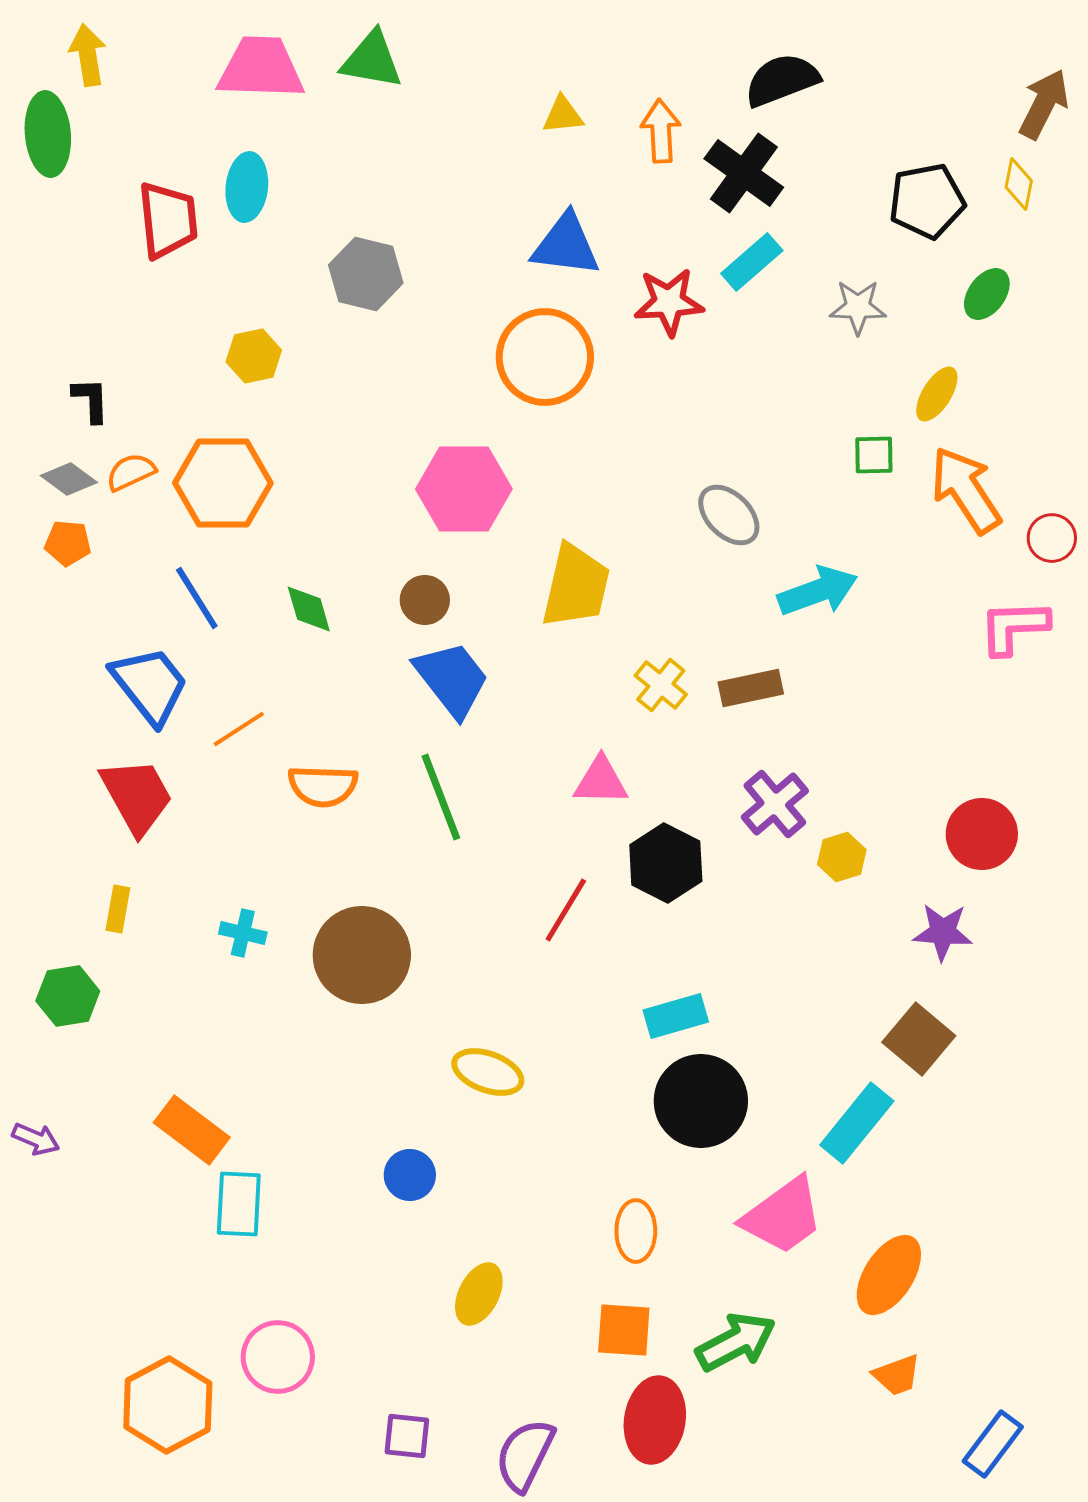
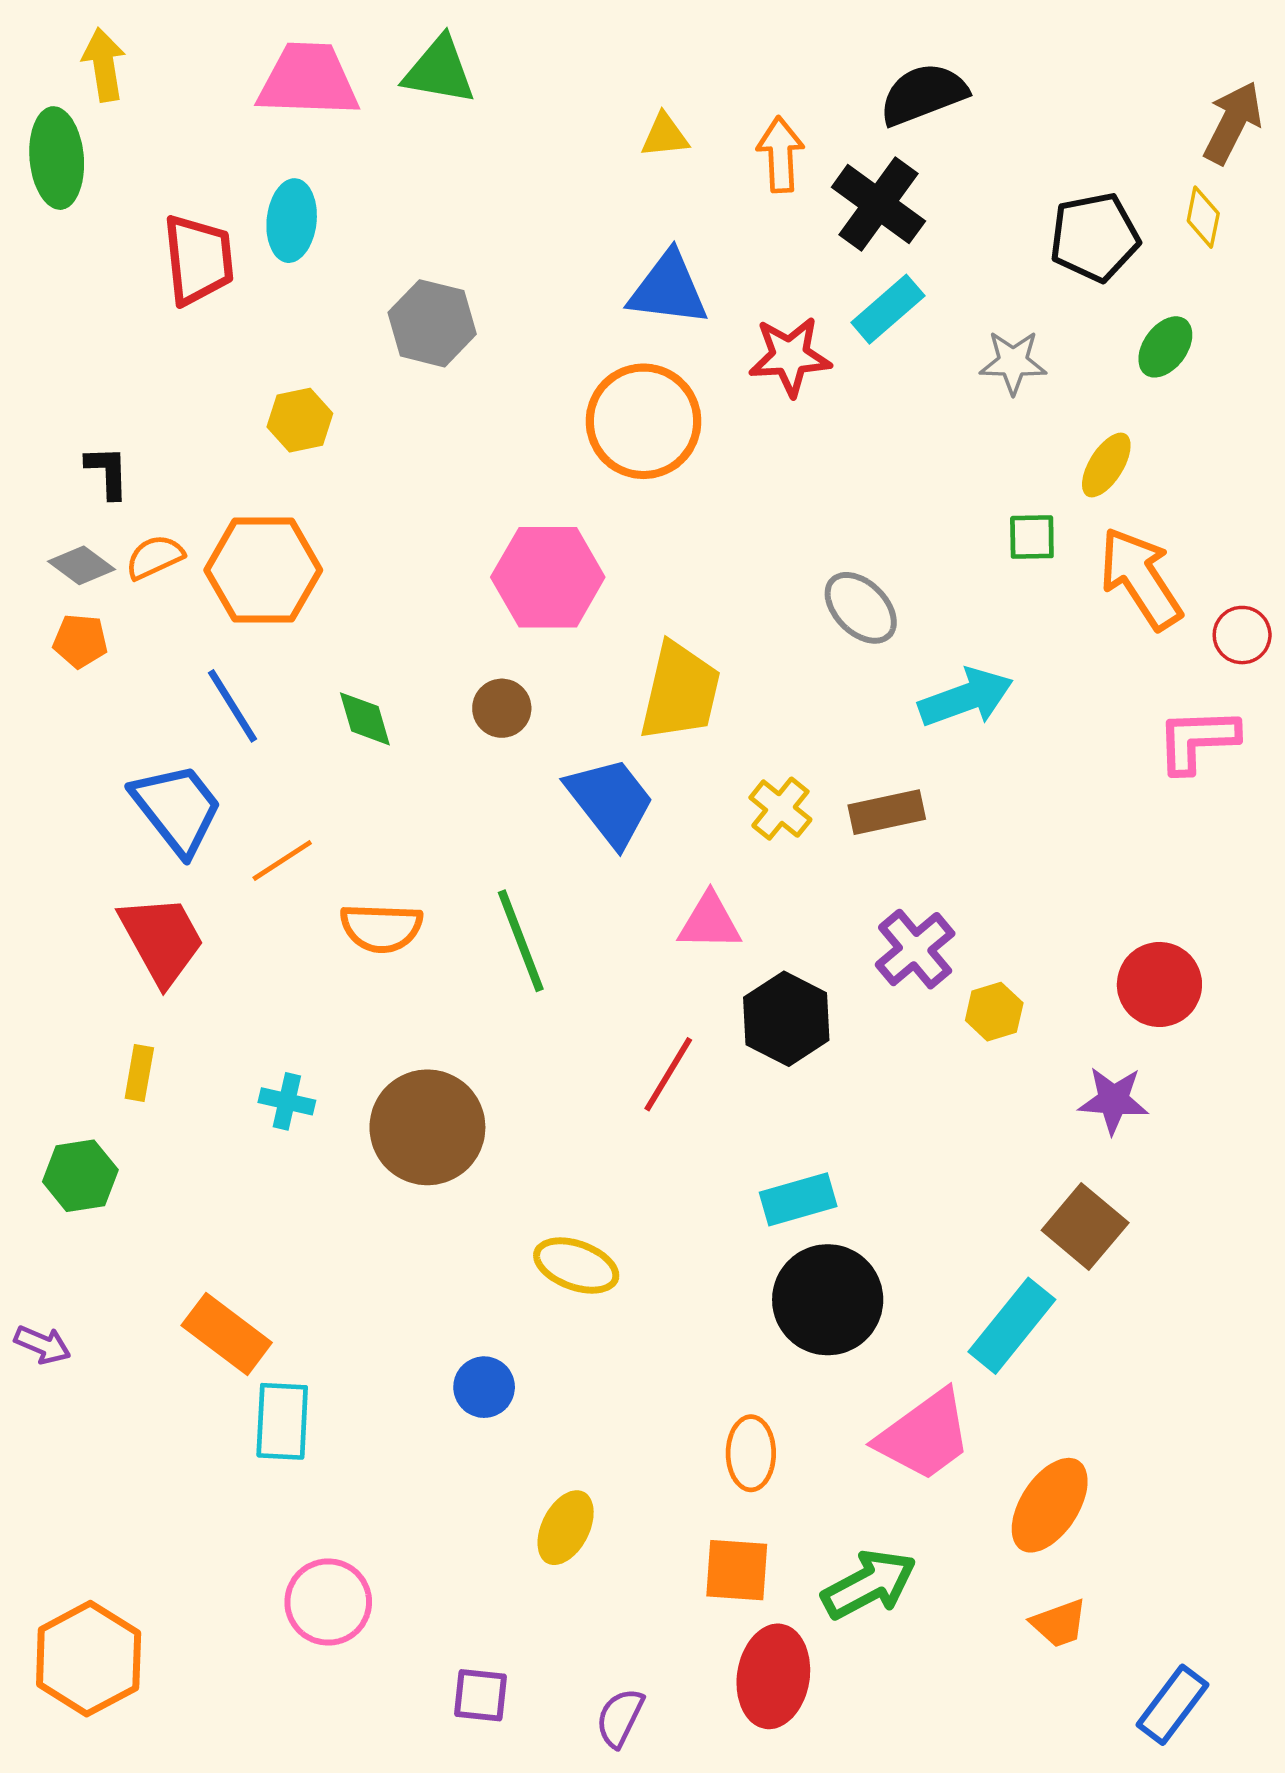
blue trapezoid: (452, 679) -> (610, 801), moved
orange hexagon: (168, 1405) -> (89, 1659), moved
purple semicircle: (525, 1455) -> (620, 1718), size x0.7

